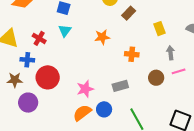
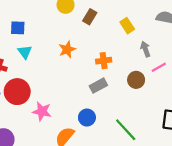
red circle: (48, 77) -> (17, 92), moved
gray rectangle: (120, 86) -> (98, 86), moved
pink star: (85, 89) -> (42, 111), moved, turned -30
blue circle: (104, 109) -> (87, 118), moved

